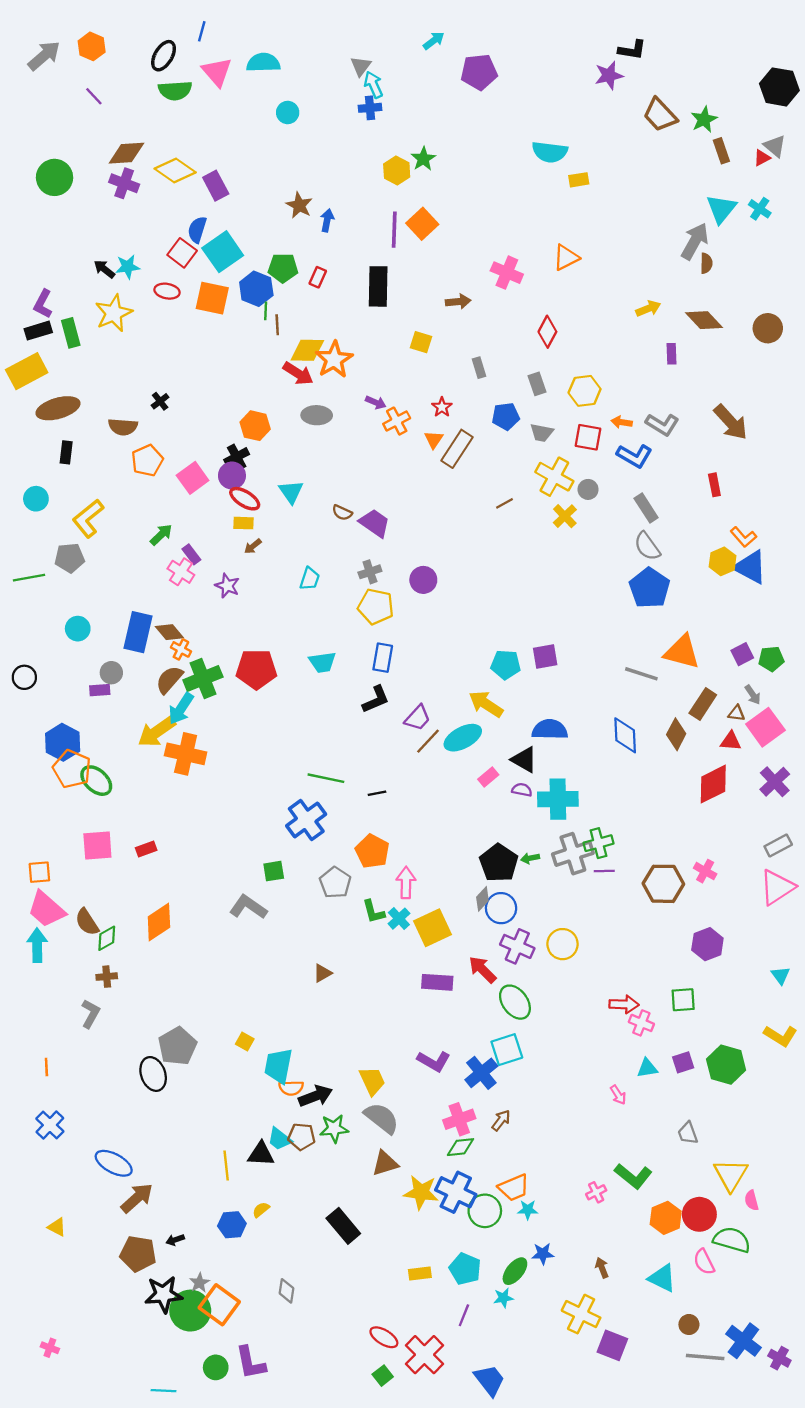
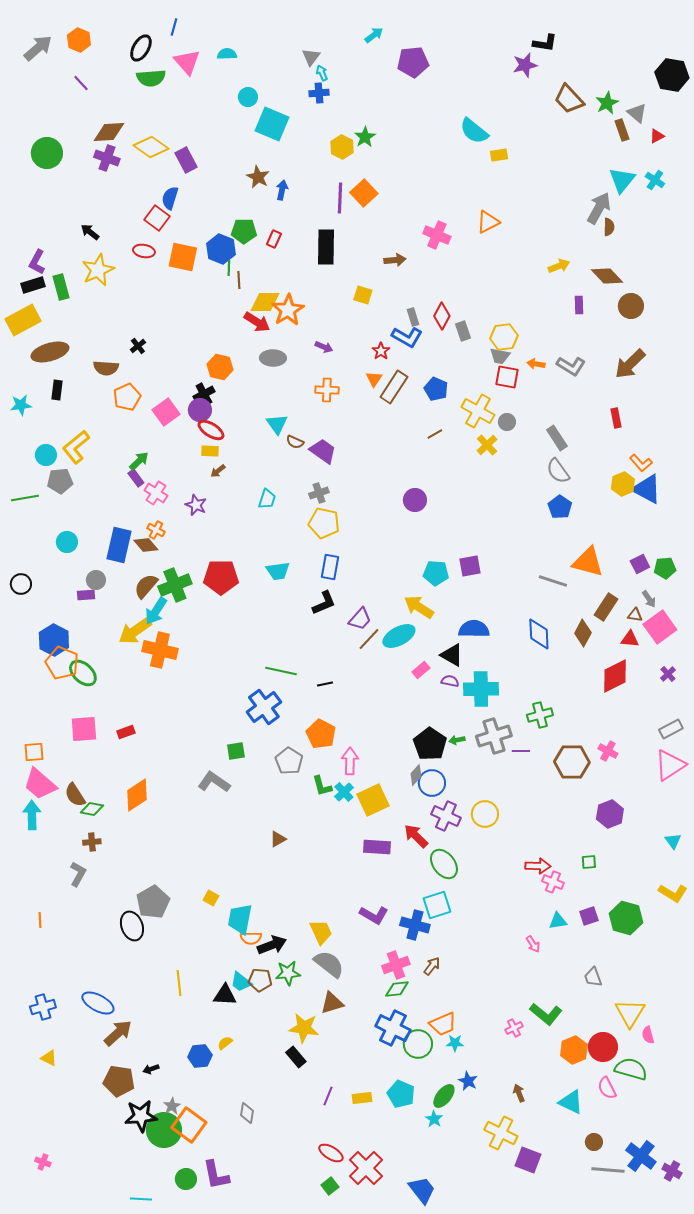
cyan semicircle: (263, 63) -> (227, 54), size x0.7
cyan arrow: (373, 85) -> (322, 73), size x0.7
gray triangle: (775, 146) -> (637, 113), moved
cyan semicircle: (550, 152) -> (474, 131), turned 32
cyan square: (223, 252) -> (272, 124), moved, turned -32
cyan star: (128, 267) -> (21, 405), moved
brown circle: (768, 328) -> (631, 306), moved
red diamond: (547, 332) -> (442, 316), moved
blue pentagon: (506, 416) -> (436, 389), moved, turned 30
orange cross: (397, 421) -> (327, 390), moved, turned 30
brown arrow: (731, 422) -> (630, 364), turned 88
gray trapezoid: (542, 433) -> (500, 356), moved
blue L-shape: (634, 456) -> (407, 337), moved
cyan triangle: (291, 492) -> (277, 424), moved
cyan circle: (36, 499) -> (46, 455), moved
purple rectangle: (191, 554) -> (136, 478), moved
purple circle: (423, 580) -> (415, 500), moved
blue pentagon: (649, 588) -> (560, 507), size x0.7
orange cross: (181, 649) -> (156, 530), moved
purple cross: (775, 782) -> (668, 674), size x0.6
green cross: (598, 843) -> (540, 715), moved
green diamond: (107, 938) -> (92, 809), turned 40
green square: (683, 1000) -> (589, 862), size x0.7
blue cross: (481, 1073) -> (415, 925), turned -36
blue cross: (50, 1125) -> (43, 1007), moved, turned 30
yellow line: (226, 1166) -> (179, 983), moved
yellow star: (421, 1192) -> (304, 1028), moved
black rectangle: (343, 1226) -> (296, 1057), size x0.7
blue star: (543, 1254) -> (468, 1081), turned 30
cyan star: (503, 1298) -> (434, 1119), turned -30
purple line: (464, 1315) -> (328, 1096), moved

